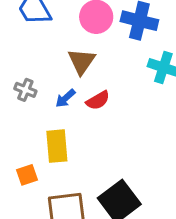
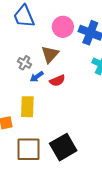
gray cross: (25, 90) -> (24, 63), moved

